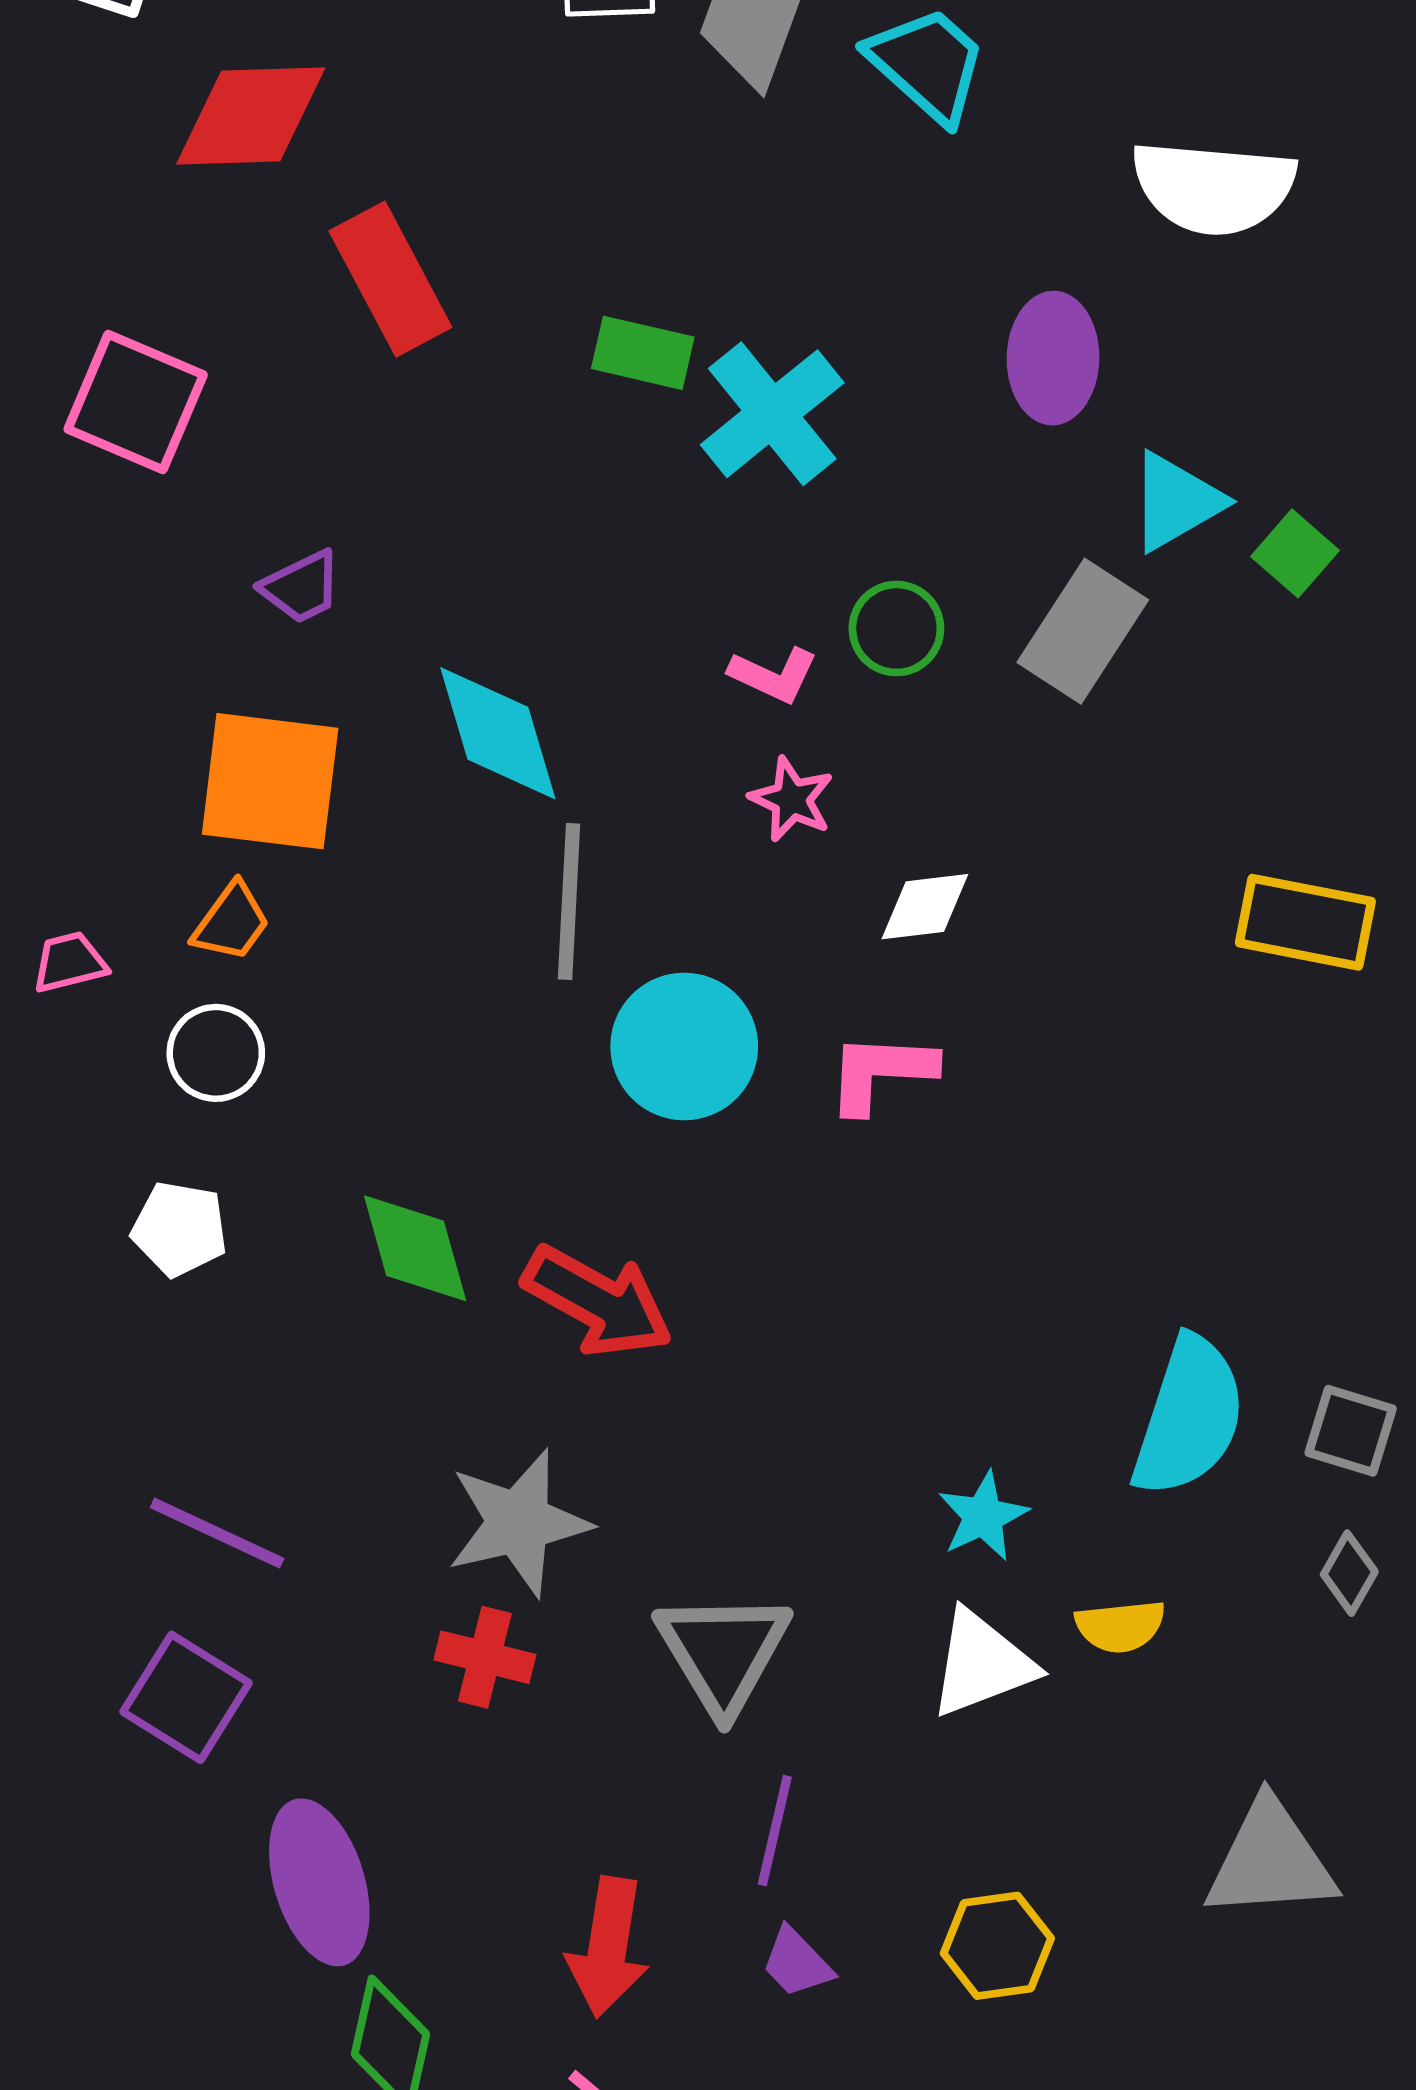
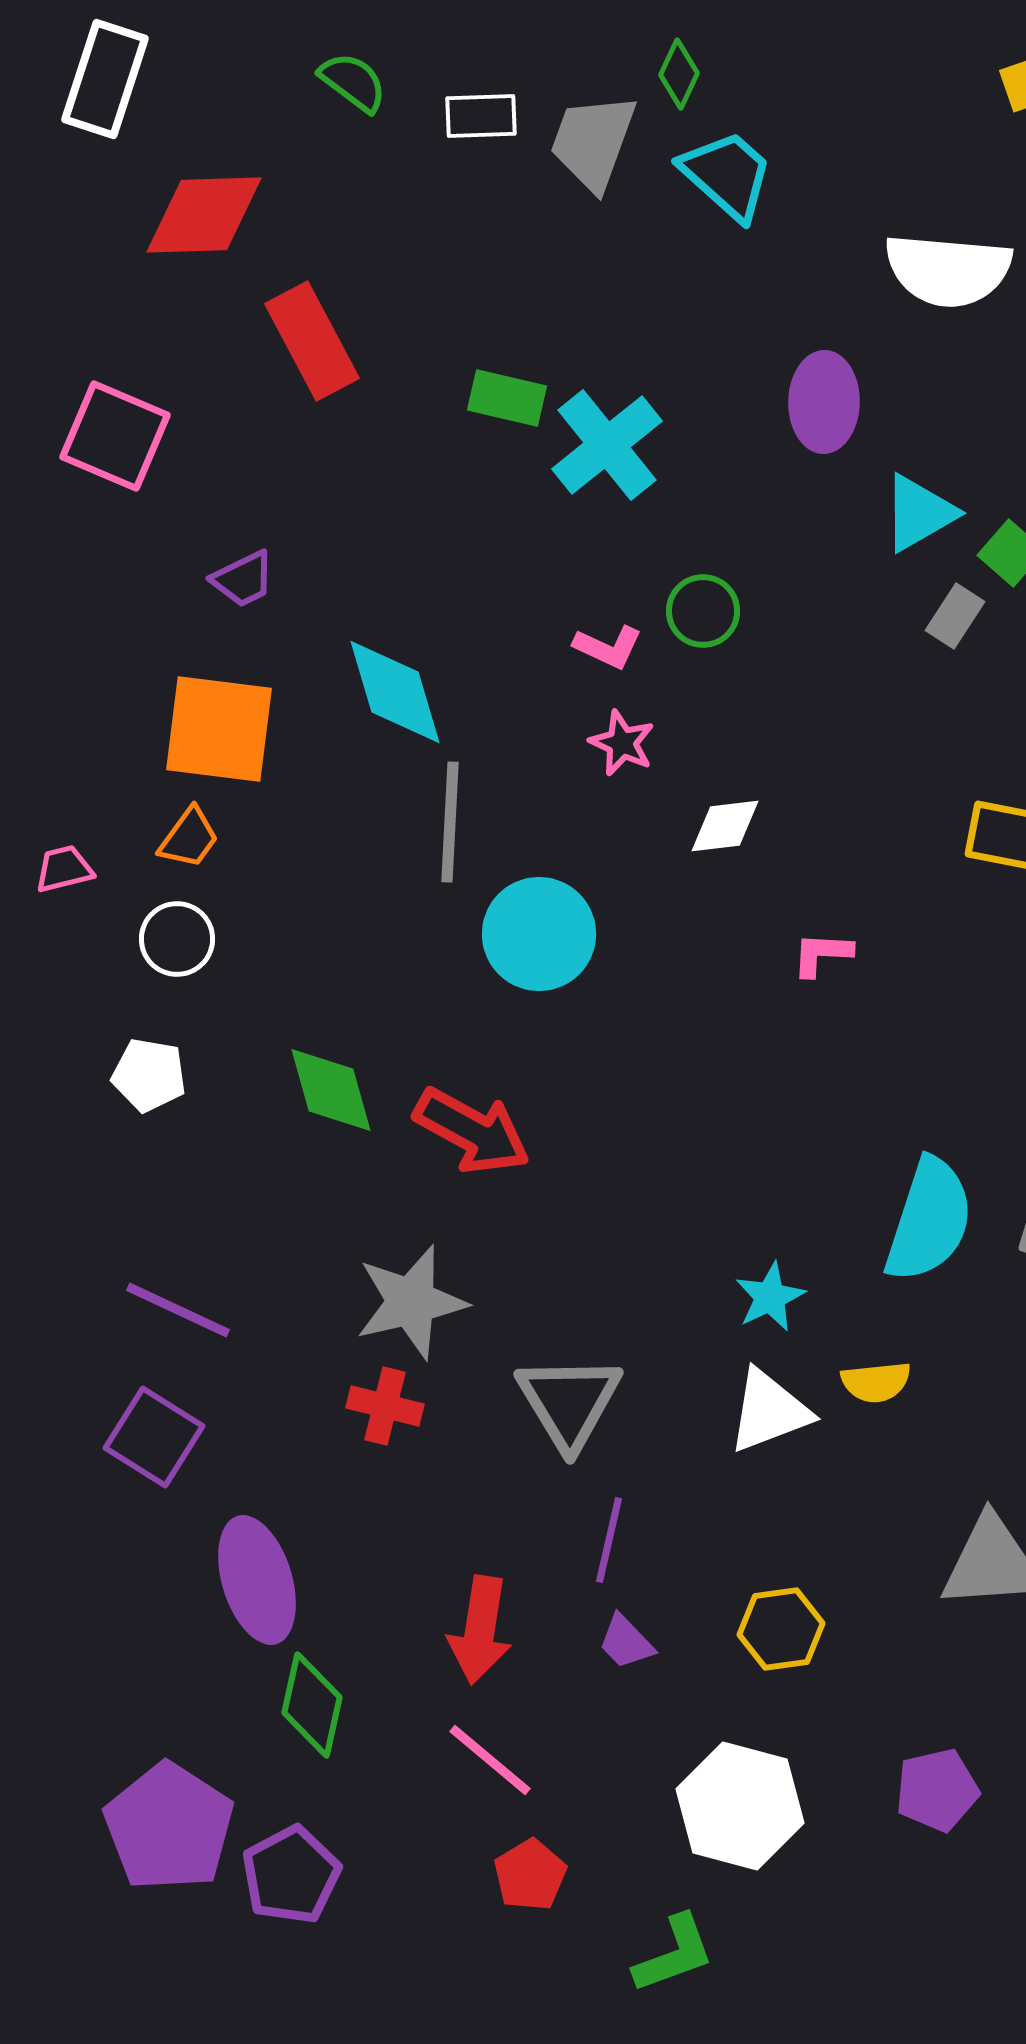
gray rectangle: (1083, 631) -> (955, 616), moved, size x0.6
pink L-shape: (881, 1072) -> (822, 954), moved, size x0.7

